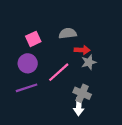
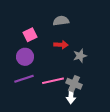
gray semicircle: (68, 33) -> (61, 21), moved
red arrow: (82, 50) -> (61, 45), moved
pink line: (59, 72) -> (53, 81), moved, turned 30

